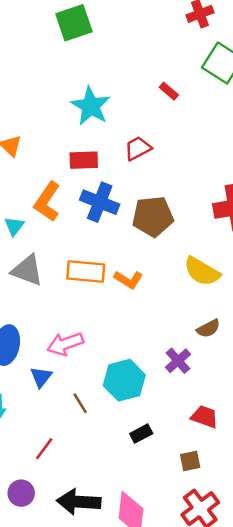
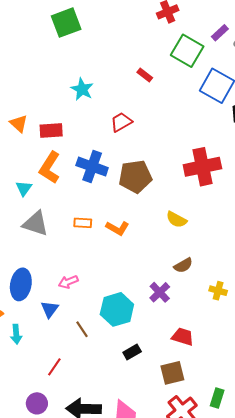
cyan star: (91, 106) -> (82, 89), size x0.7
red rectangle: (84, 160) -> (51, 131), moved
yellow semicircle: (202, 271) -> (176, 220), size x0.7
orange rectangle: (86, 272) -> (83, 223), size x0.6
pink arrow: (65, 344) -> (68, 282), size x0.7
brown square: (190, 461) -> (172, 373), size x1.4

